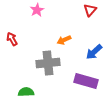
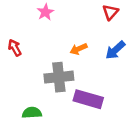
blue arrow: (94, 52) -> (115, 50), moved
purple rectangle: (86, 81) -> (88, 99), moved

